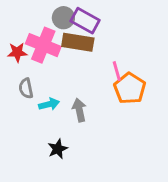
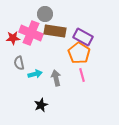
purple rectangle: (85, 21) -> (83, 37), moved
pink line: (117, 71) -> (82, 75), moved
orange pentagon: (130, 88) -> (79, 53), moved

